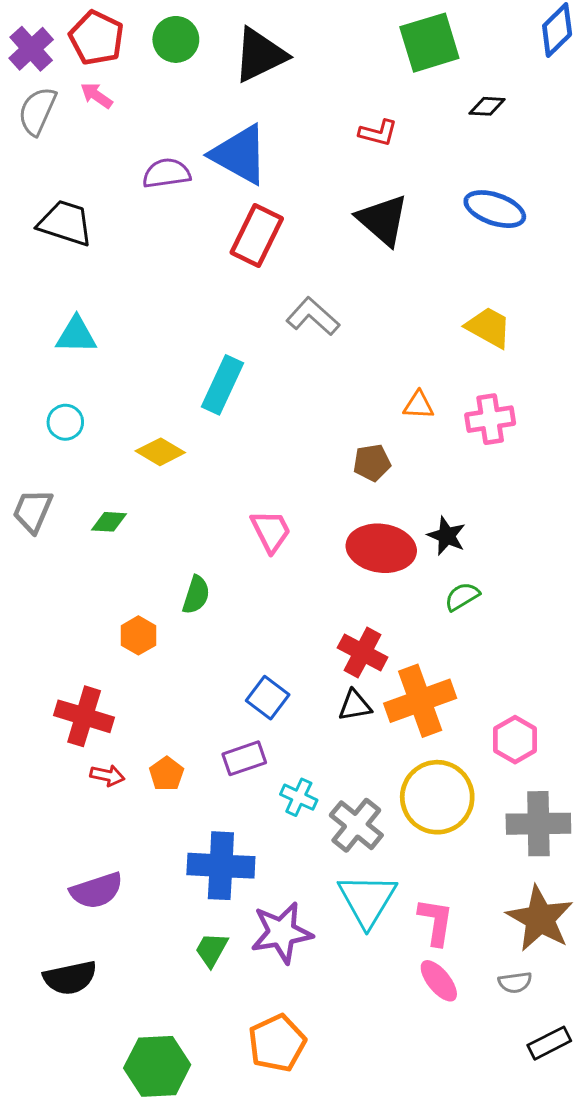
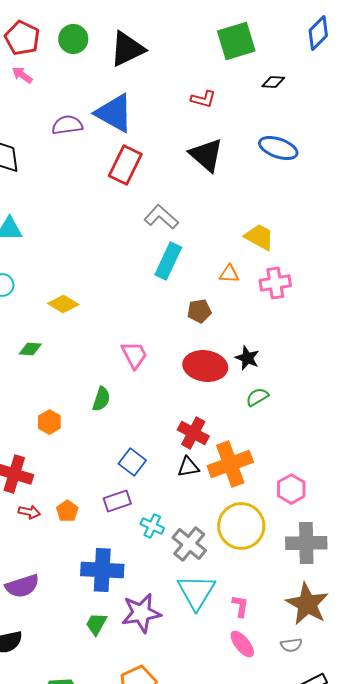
yellow trapezoid: (489, 327) -> (259, 237), moved
cyan rectangle: (223, 385) -> (168, 261), moved
green semicircle: (196, 595) -> (101, 399), moved
pink L-shape: (436, 922) -> (240, 606), size x0.7

